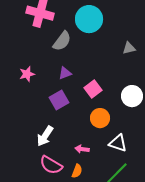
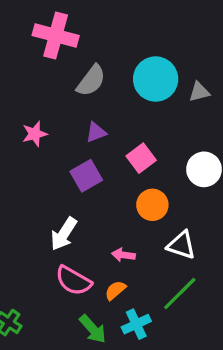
cyan circle: (89, 19) -> (156, 79), moved
orange semicircle: (77, 171) -> (115, 290), turned -152

